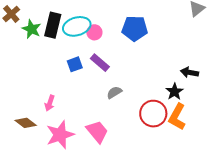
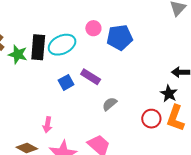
pink circle: (94, 32) -> (93, 28), moved
red circle: (153, 114) -> (151, 119), size x0.7

